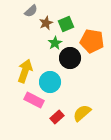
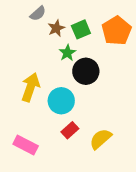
orange pentagon: (92, 41) -> (117, 31), moved, turned 30
pink rectangle: (34, 100) -> (26, 145), moved
red rectangle: (57, 117) -> (70, 130), moved

